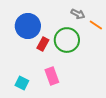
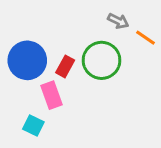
blue circle: (28, 26) -> (27, 60), moved
pink rectangle: (52, 76) -> (52, 95), moved

